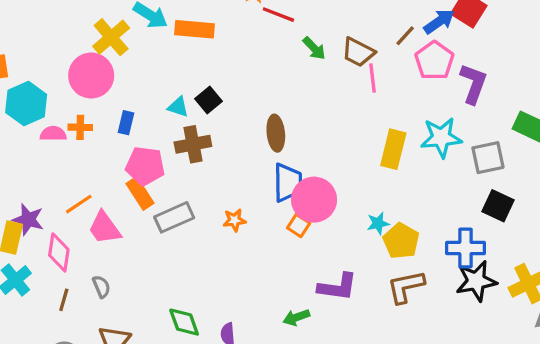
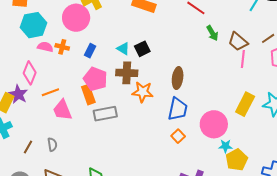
pink circle: (314, 200) -> (214, 124), moved
orange star: (234, 220) -> (143, 92), moved, size x1.5
pink diamond: (59, 252) -> (30, 73), moved

